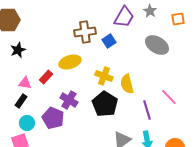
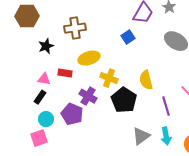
brown cross: (85, 32) -> (75, 28), moved
black star: (18, 50) -> (46, 46), moved
yellow cross: (104, 76) -> (109, 78), moved
red rectangle: (46, 77) -> (65, 73), turned 56

